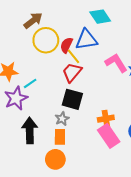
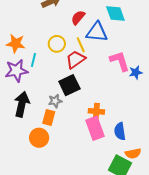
yellow circle: (46, 40) -> (57, 44), moved, size x0.7
red semicircle: (66, 45) -> (78, 18), moved
cyan line: (30, 83) -> (33, 60), turned -56
black square: (72, 99) -> (69, 85), turned 35

